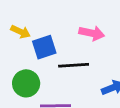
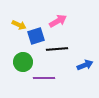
pink arrow: (92, 33) -> (58, 21), moved, turned -42

